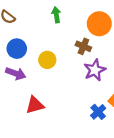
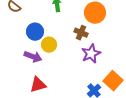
blue circle: (17, 49) -> (35, 32), moved
purple arrow: (16, 73) -> (33, 57), moved

